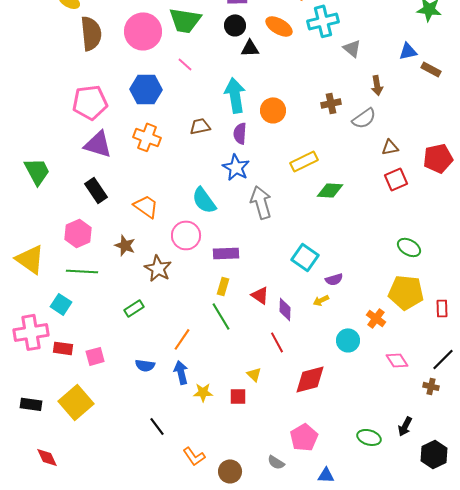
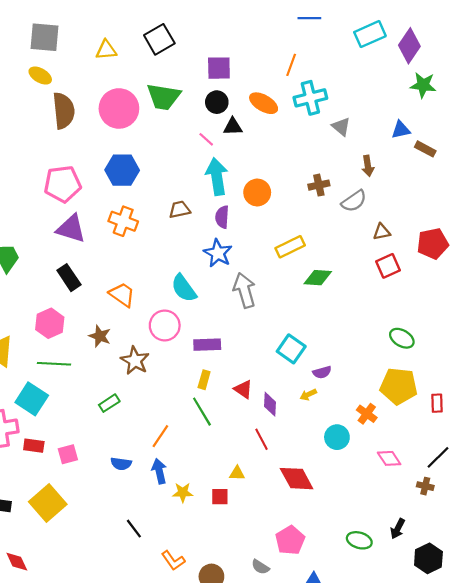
pink line: (185, 64) -> (206, 139), moved
cyan square: (61, 304) -> (32, 399), size x1.4
yellow triangle: (254, 374) -> (237, 473), turned -42
red diamond: (310, 379) -> (297, 479), turned 76

